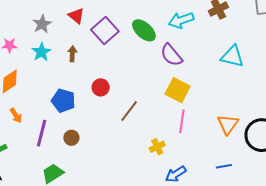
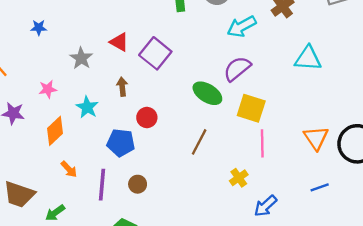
green ellipse: (144, 30) -> (207, 93), moved
cyan star: (41, 52) -> (87, 107), moved
purple semicircle: (171, 55) -> (237, 69), turned 100
red circle: (101, 87) -> (147, 118), moved

